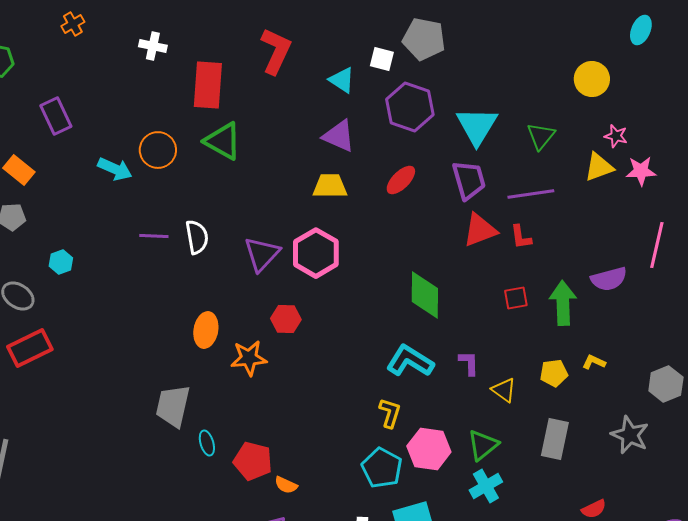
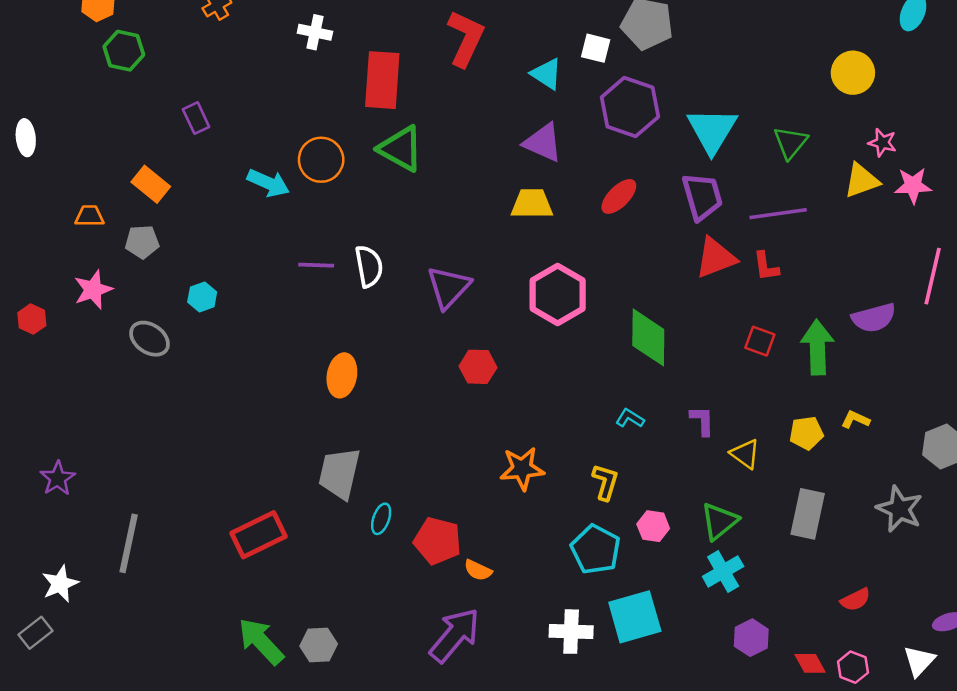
purple rectangle: (56, 116) -> (196, 118), size x0.7
pink hexagon: (316, 253) -> (558, 295), moved
red square: (516, 298) -> (760, 341), turned 30
orange ellipse: (206, 330) -> (342, 375), moved
red rectangle: (30, 348) -> (259, 535), moved
orange star: (249, 358) -> (522, 469), moved
cyan L-shape: (410, 361) -> (630, 418), size x0.5
cyan ellipse: (207, 443) -> (381, 519), turned 35
pink hexagon: (429, 449) -> (653, 526), size x0.6

